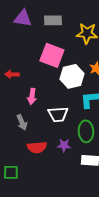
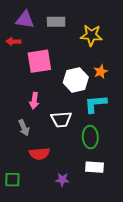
pink square: (52, 55) -> (39, 61), moved, turned -30
red arrow: (12, 74) -> (13, 42), moved
purple star: (64, 145) -> (62, 180), moved

